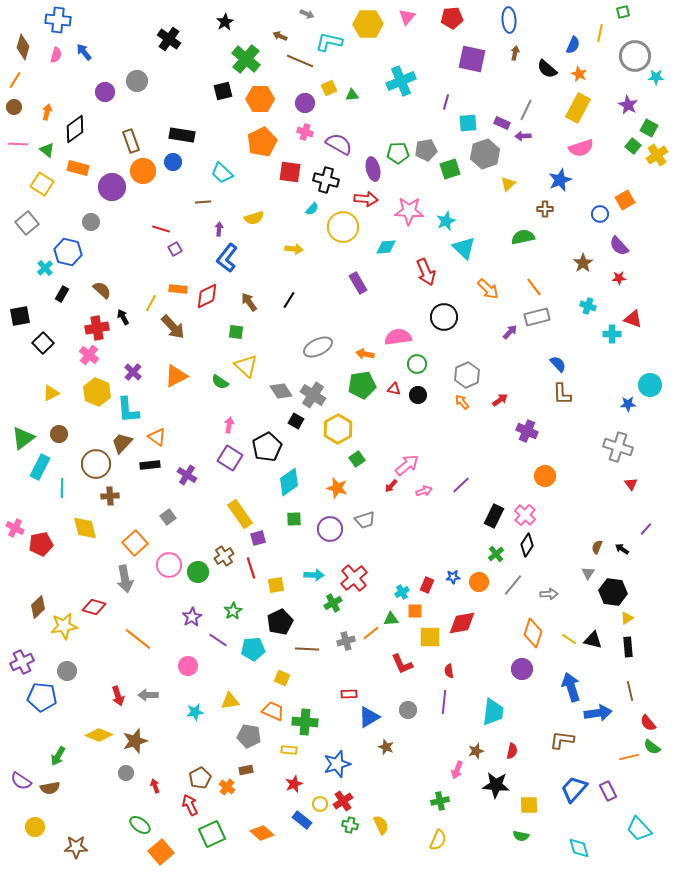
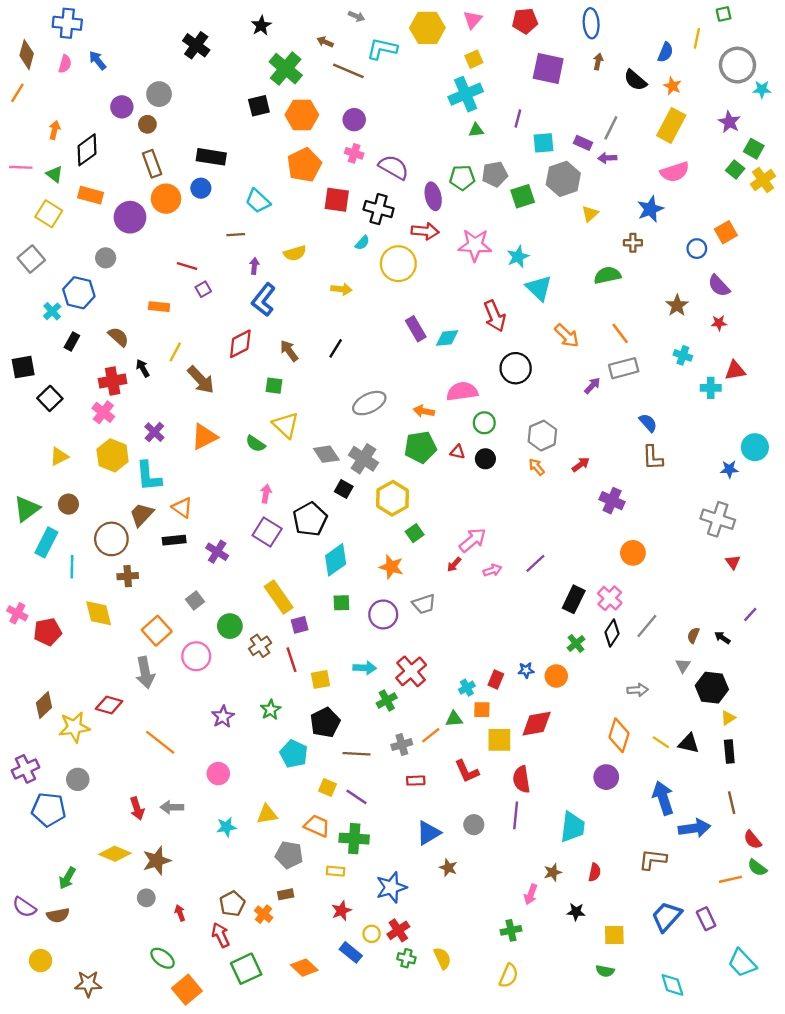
yellow square: (329, 88) -> (474, 59), moved
green triangle: (352, 95) -> (476, 130), moved
brown circle: (14, 107) -> (147, 124), moved
cyan diamond: (386, 247) -> (447, 338), moved
orange rectangle: (178, 289) -> (159, 307), moved
red triangle: (633, 319) -> (735, 371), turned -30
green circle: (198, 572) -> (230, 626), moved
gray line: (513, 585) -> (647, 626), moved
purple line: (218, 640) -> (356, 797), moved
cyan pentagon: (253, 649) -> (294, 754), turned 30
red semicircle: (449, 671) -> (521, 779), size x1.6
red rectangle: (349, 694) -> (416, 781), moved
black star: (496, 785) -> (576, 912), size x0.6

